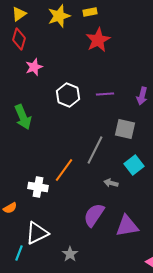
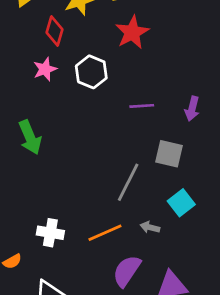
red diamond: (19, 39) -> (54, 31), moved
white hexagon: (68, 95) -> (91, 72), moved
orange line: (64, 170) -> (105, 233), moved, turned 30

